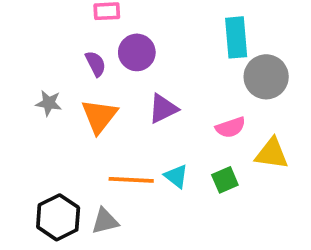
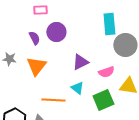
purple triangle: (163, 109) -> (80, 62), moved
cyan triangle: (176, 176) -> (77, 88), moved
green square: (225, 180) -> (103, 100), size x1.5

